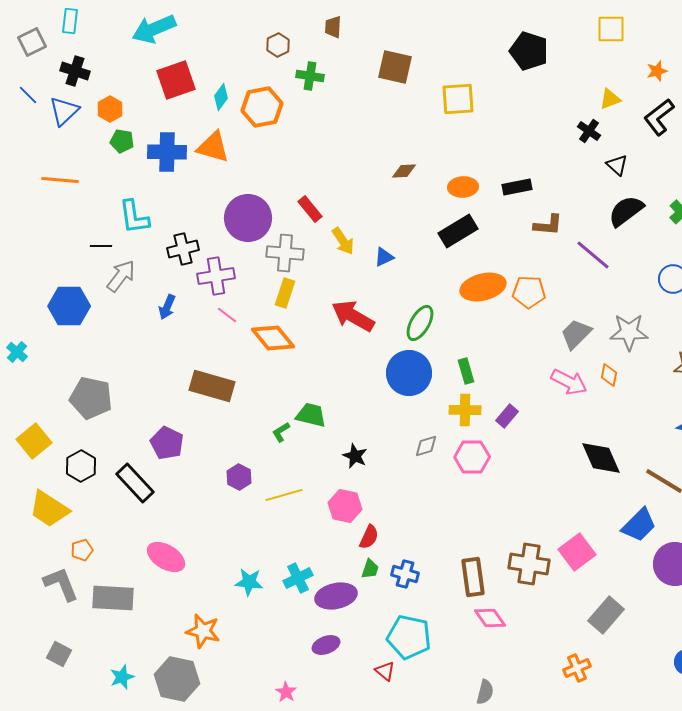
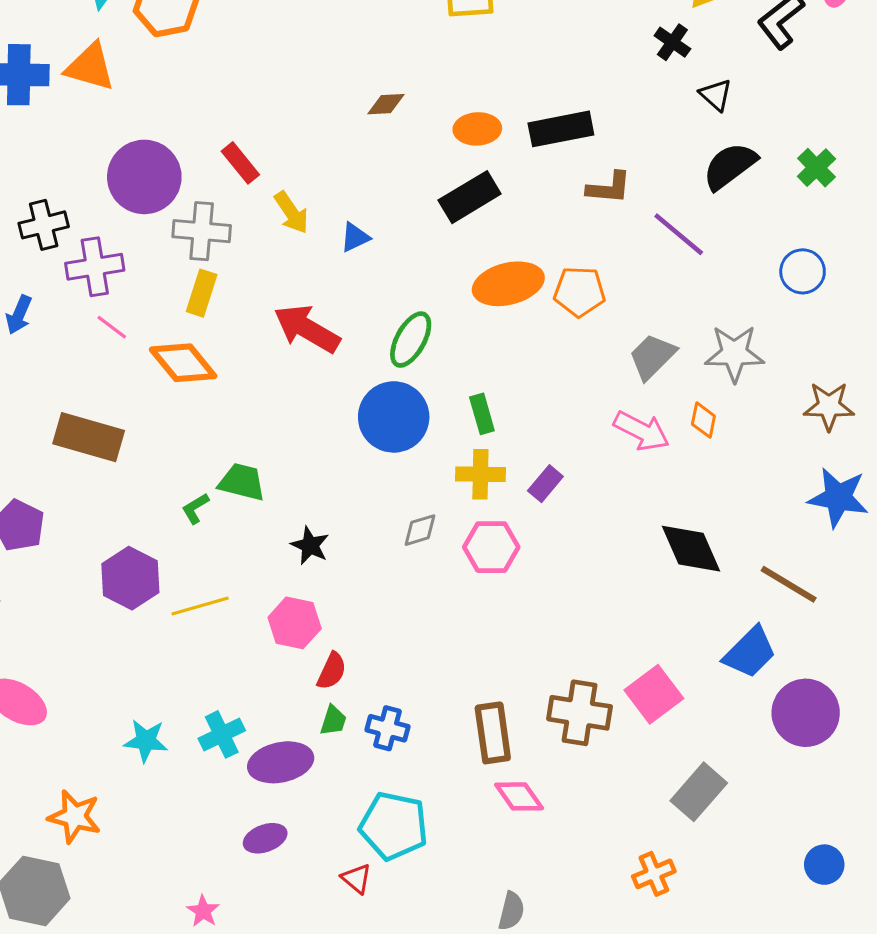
black rectangle: (517, 187) -> (561, 129), size x1.4
purple hexagon: (239, 477) -> (130, 578), size x1.5

